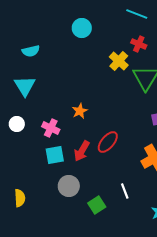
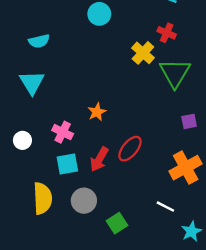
white circle: (17, 124) -> (22, 140), moved
white line: (125, 191) -> (165, 207), moved, turned -42
yellow semicircle: (20, 198) -> (43, 198), moved, size x1.5

